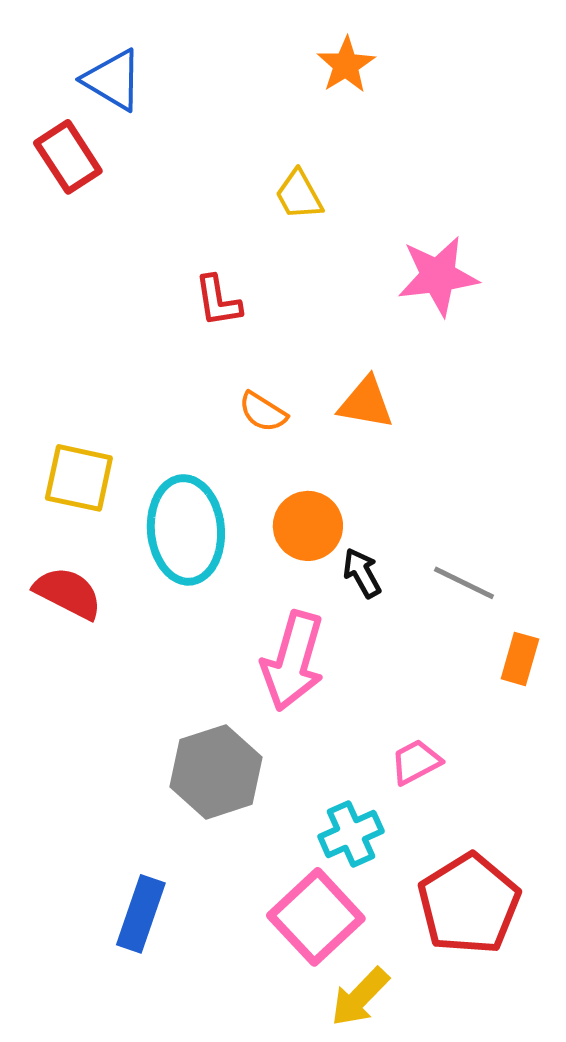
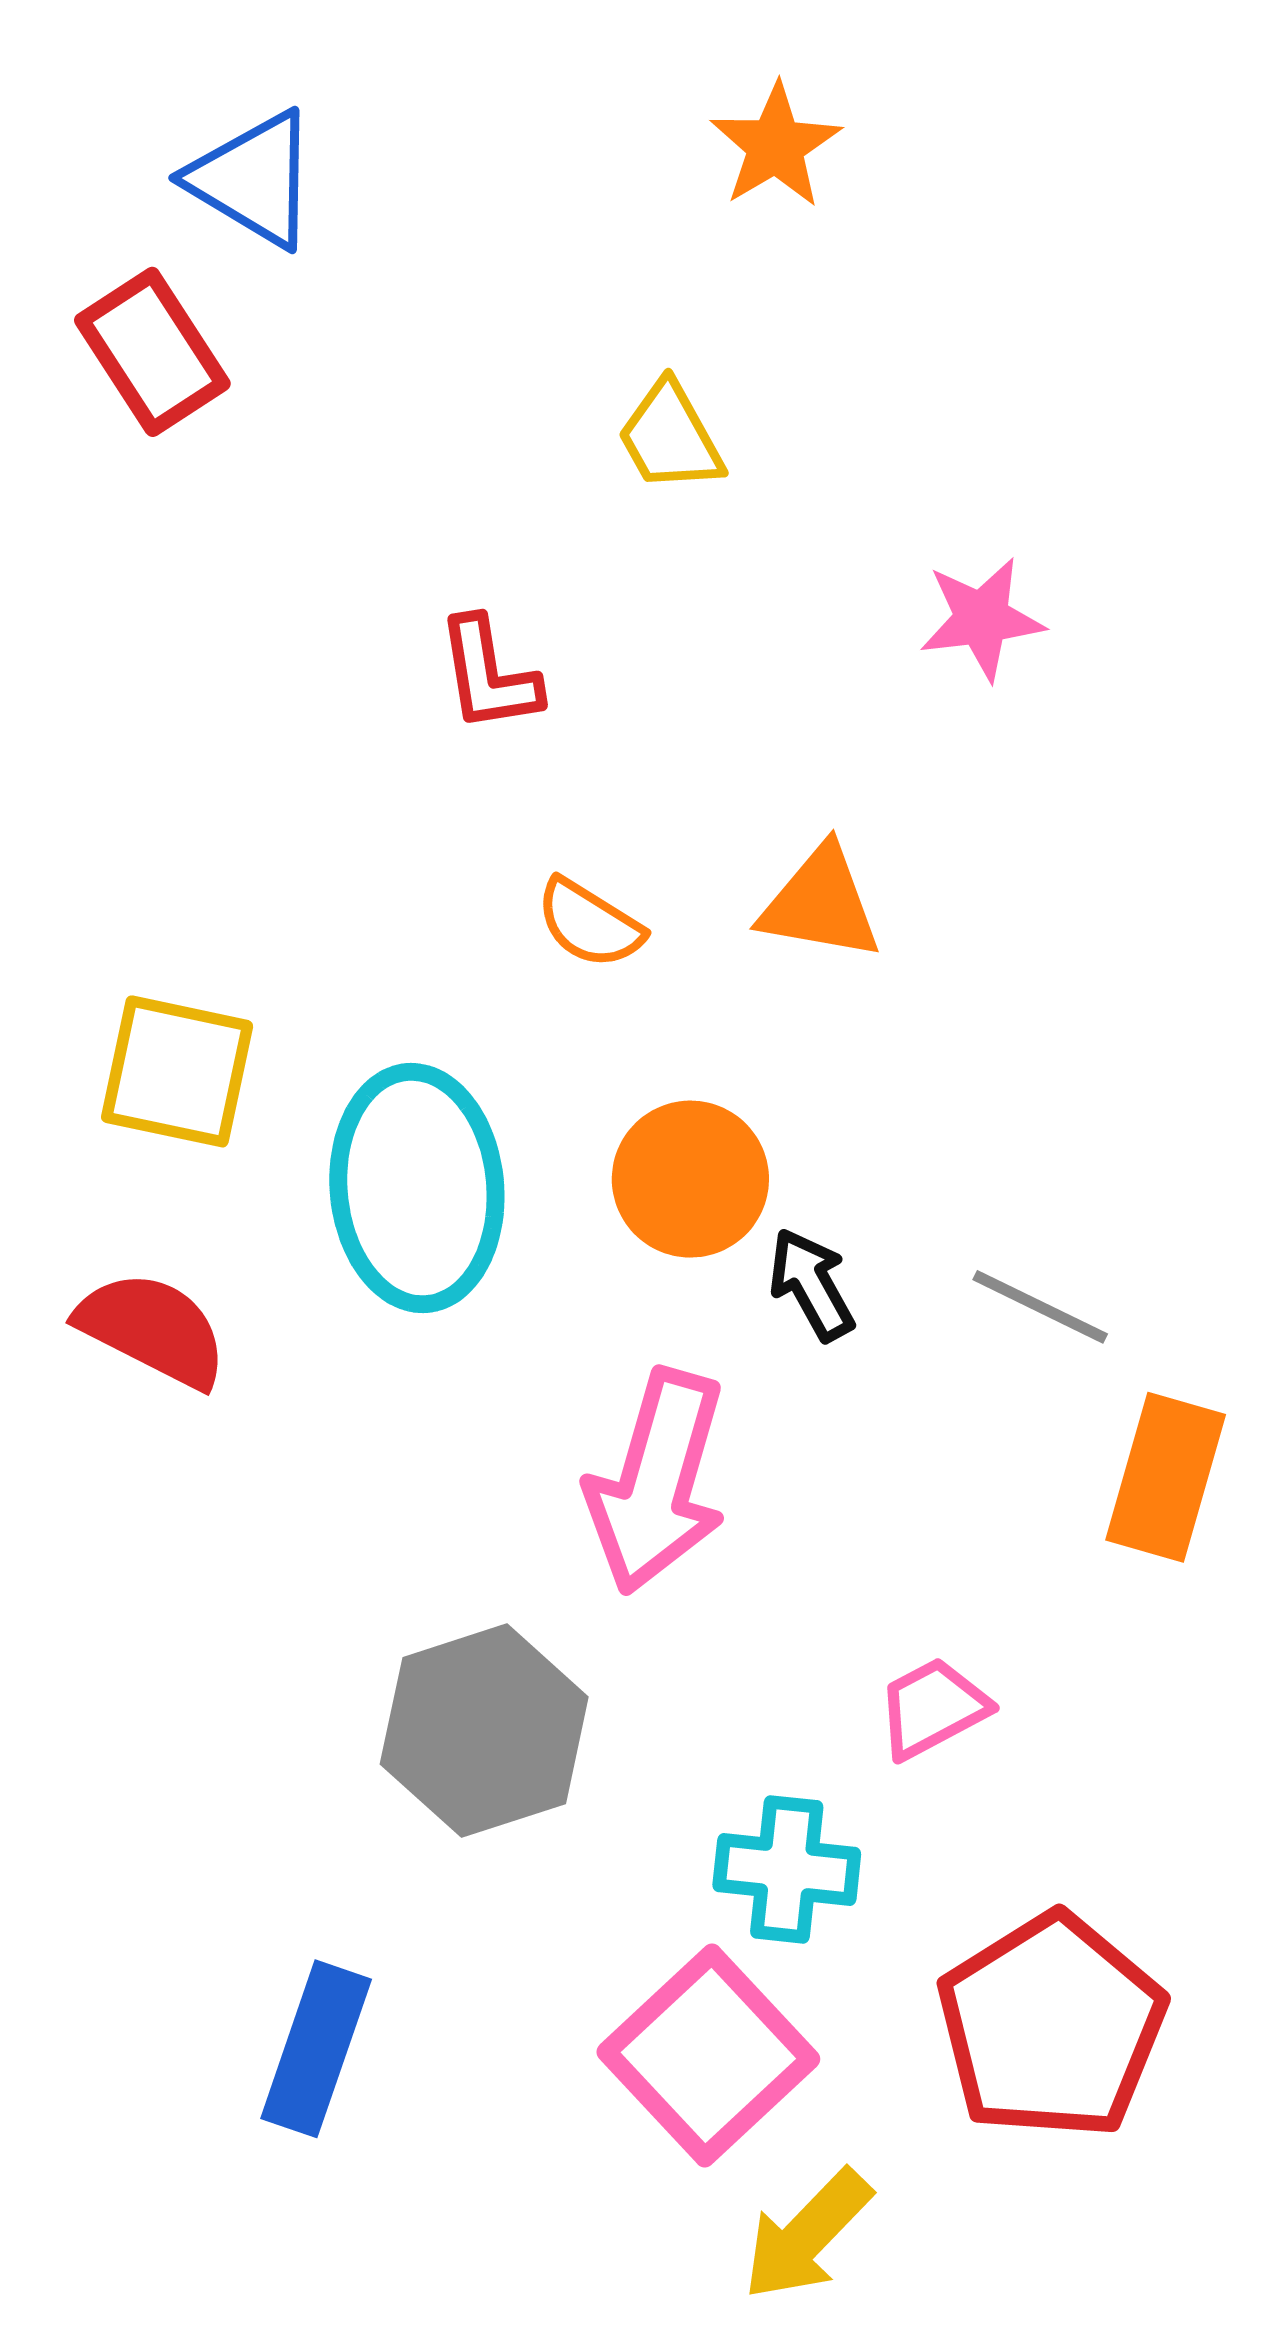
pink star: (438, 276) -> (982, 619), size x0.7
orange rectangle: (520, 659) -> (1166, 1477), size x1.4
cyan cross: (351, 834) -> (787, 1869), turned 30

